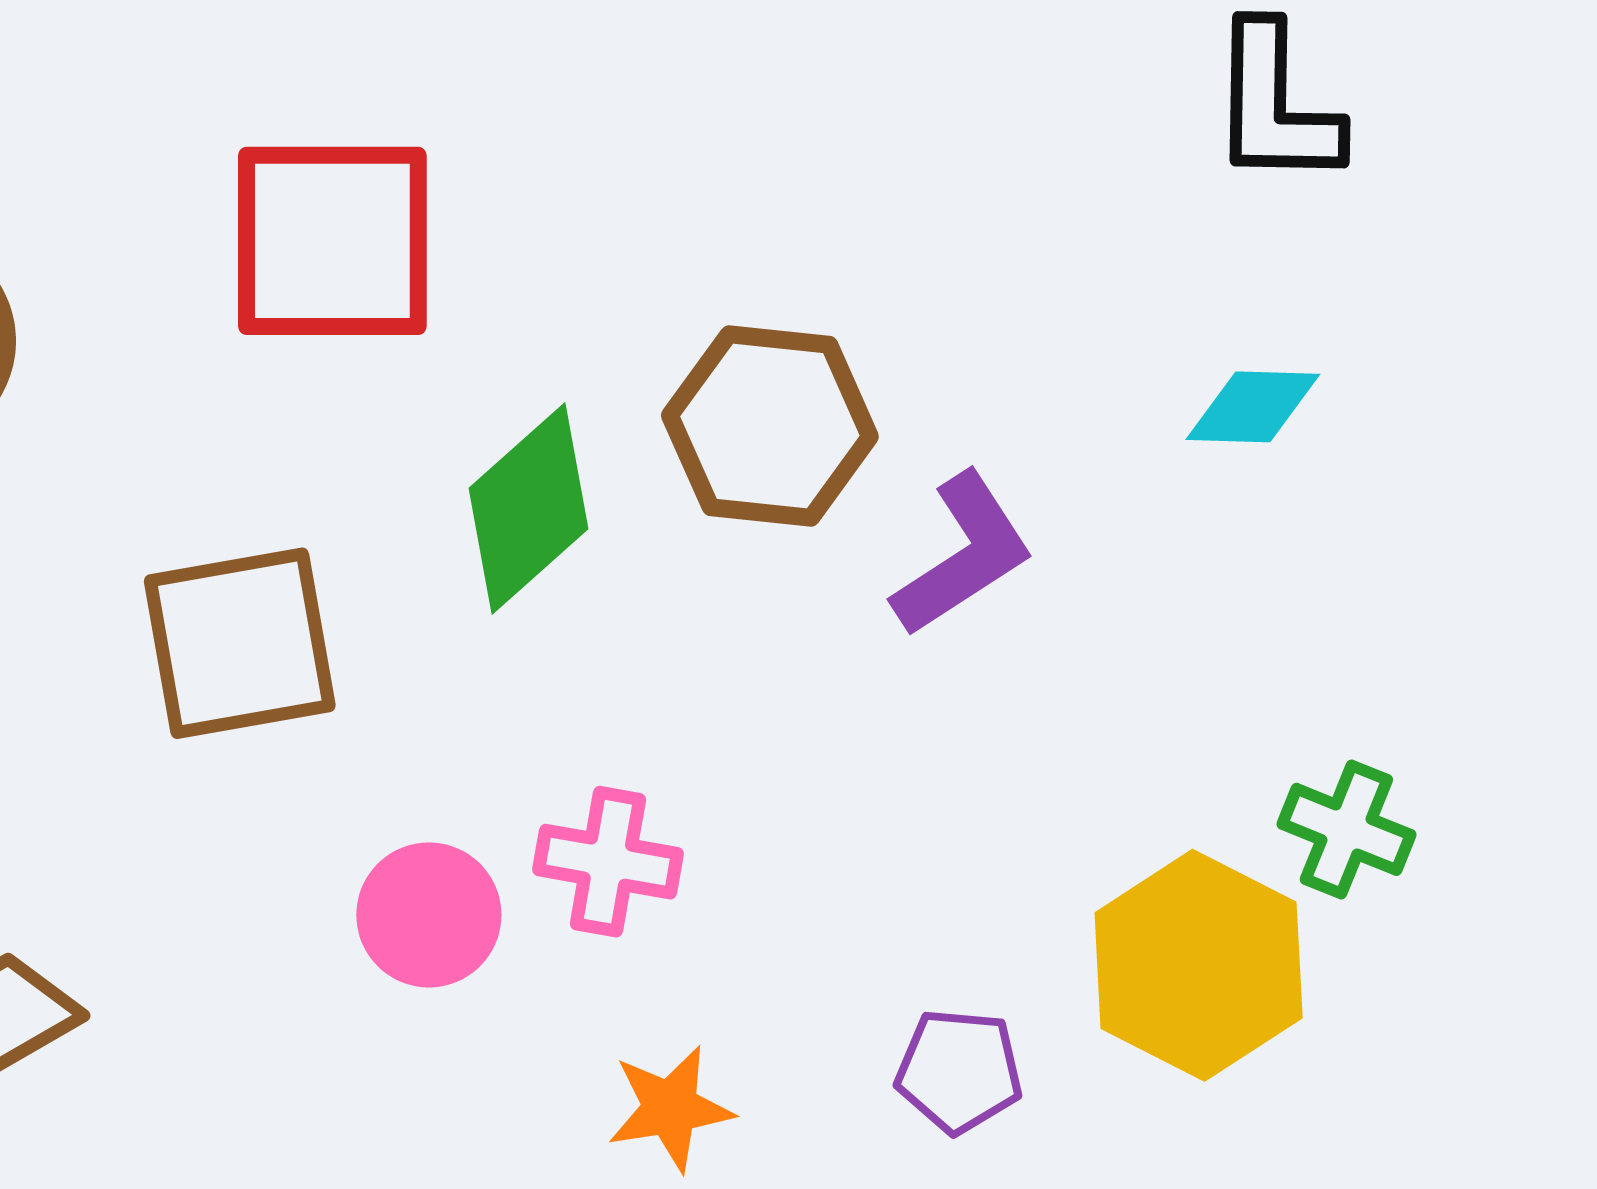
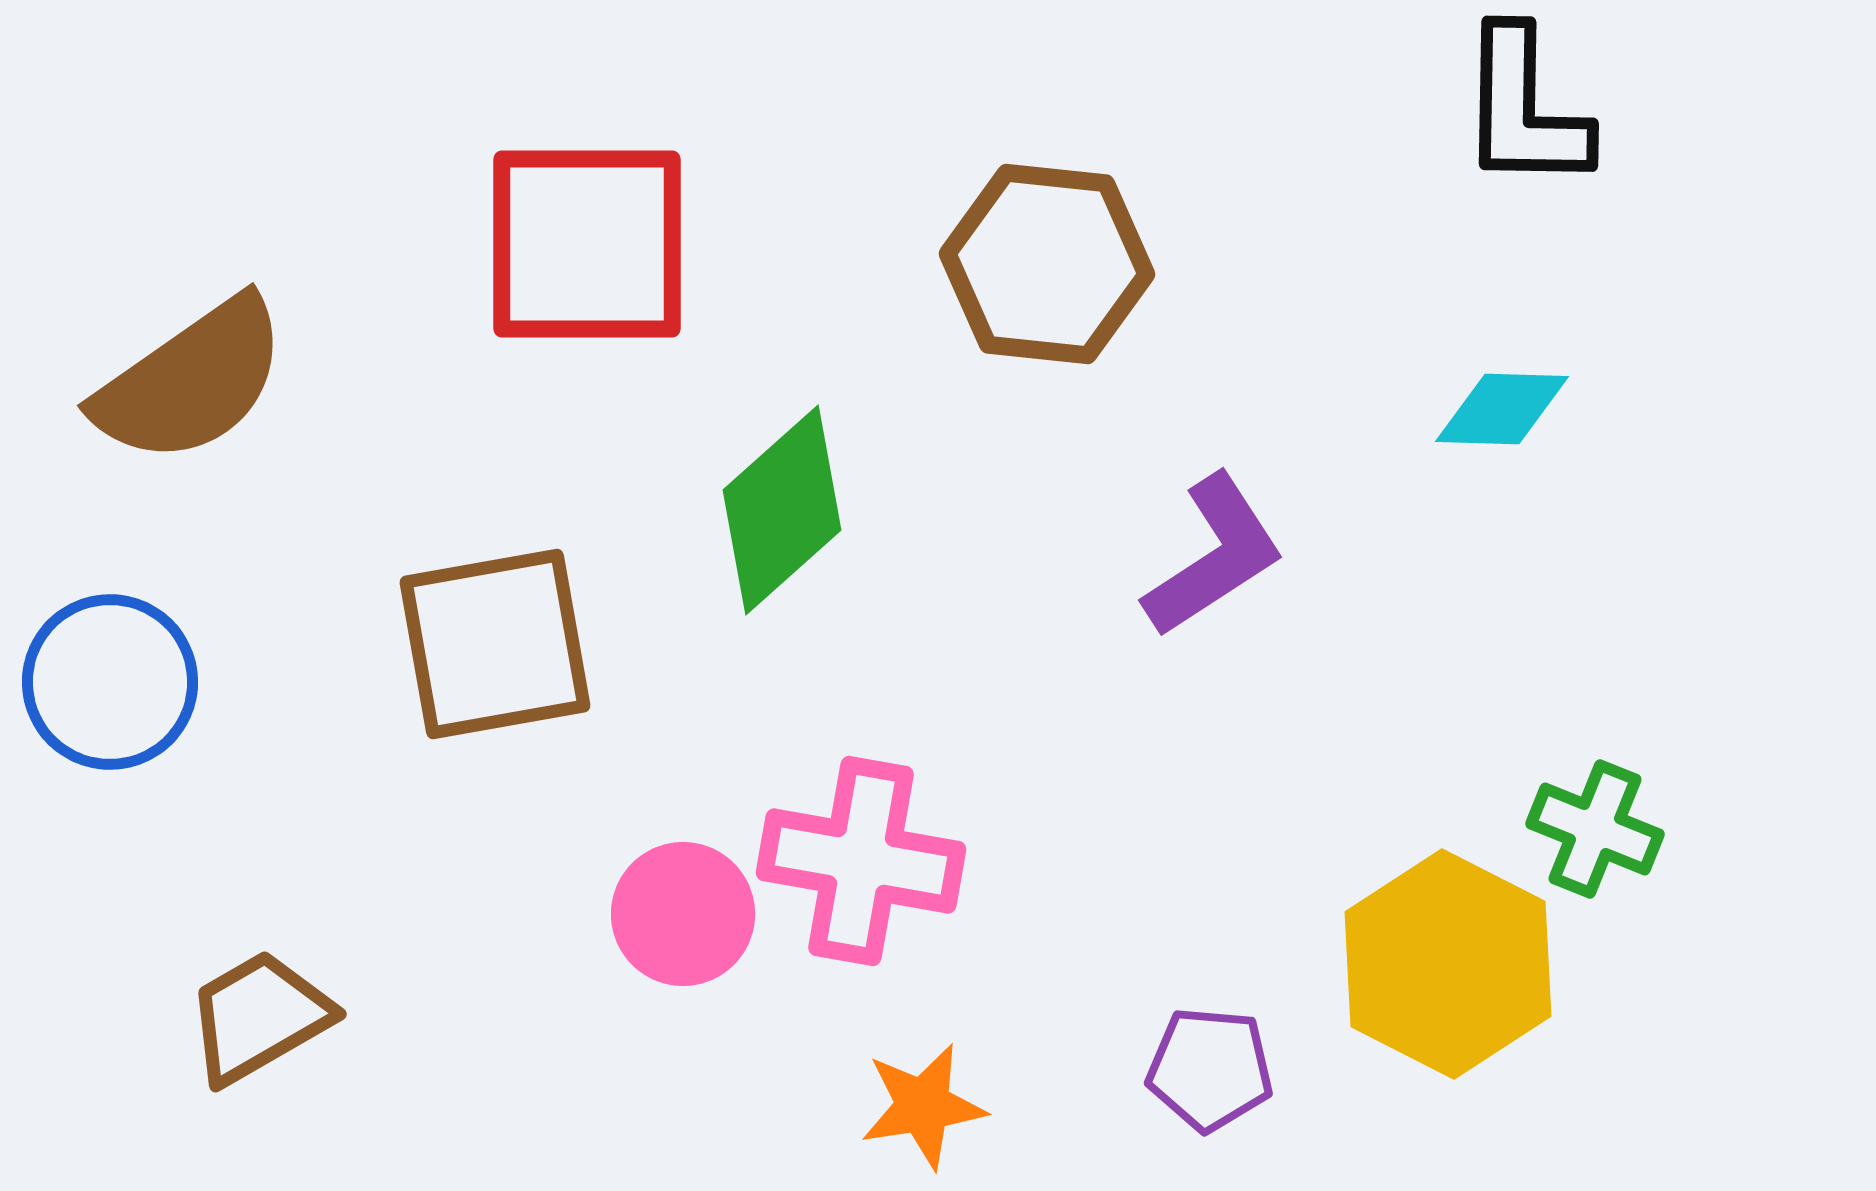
brown hexagon: (770, 426) -> (1047, 264), moved
pink cross: (608, 862) -> (861, 861), size x1.4

